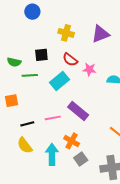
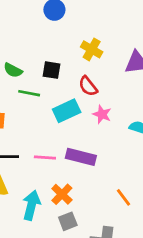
pink star: (89, 69) -> (102, 114), moved
purple rectangle: (78, 111) -> (81, 157), turned -40

